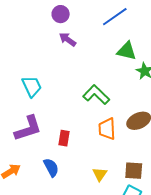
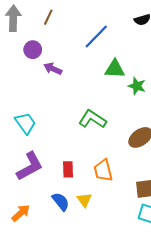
purple circle: (61, 14) -> (33, 50), moved
orange trapezoid: (107, 129) -> (103, 170), moved
yellow triangle: (100, 174) -> (84, 200), moved

